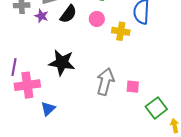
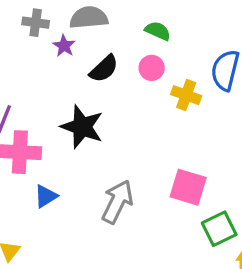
black semicircle: (68, 14) -> (104, 69), moved
gray arrow: (105, 82) -> (117, 202), moved
pink square: (133, 87) -> (188, 187), size x1.6

